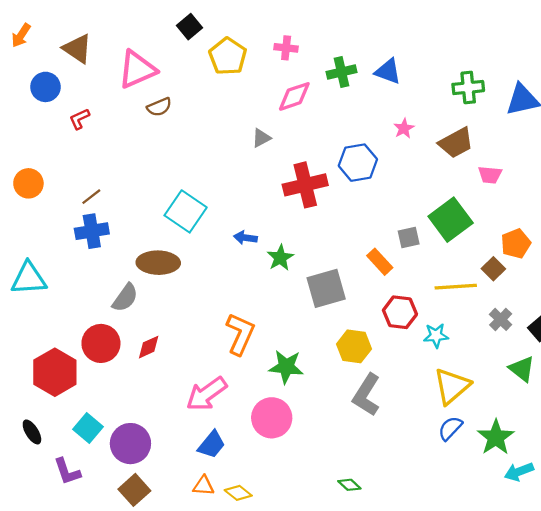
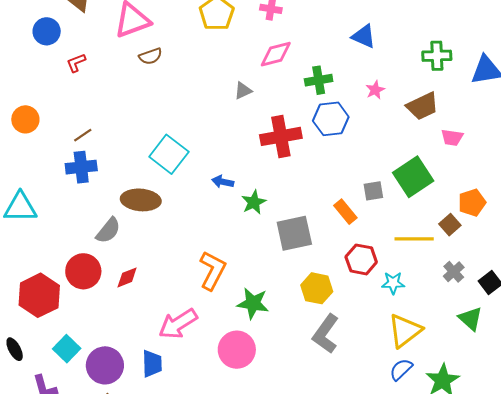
green cross: (341, 72) -> (319, 80), moved
blue trapezoid: (212, 445) -> (152, 364), moved, turned -44

